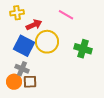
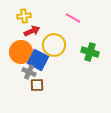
red arrow: (34, 25) -> (32, 31), moved
blue square: (24, 46) -> (38, 60), moved
orange circle: (14, 82) -> (21, 52), moved, size x1.5

